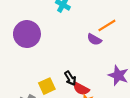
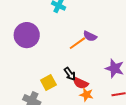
orange line: (107, 25) -> (77, 43), moved

